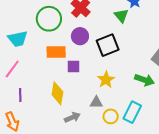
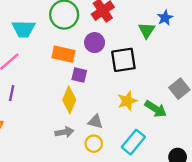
yellow star: (106, 80) -> (127, 101), moved
yellow diamond: (57, 93) -> (69, 100), moved
yellow circle: (111, 116) -> (94, 144), moved

